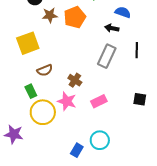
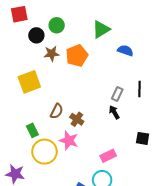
black arrow: (112, 28) -> (114, 112), moved, turned 48
gray rectangle: (107, 56) -> (117, 94), moved, size x0.6
brown semicircle: (45, 70) -> (57, 111), moved, turned -42
pink rectangle: (99, 101) -> (108, 156), moved

